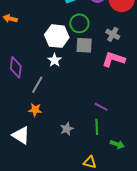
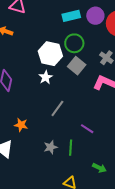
gray square: (84, 45) -> (77, 66), turned 30
gray line: (37, 85) -> (57, 108), moved
green line: (97, 127) -> (71, 148), moved

